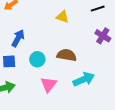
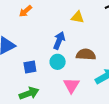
blue arrow: (18, 38) -> (59, 40), moved

